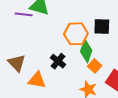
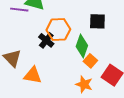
orange hexagon: (76, 34) -> (58, 30), moved
black cross: (58, 61) -> (46, 40), moved

